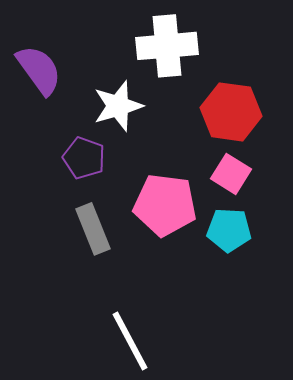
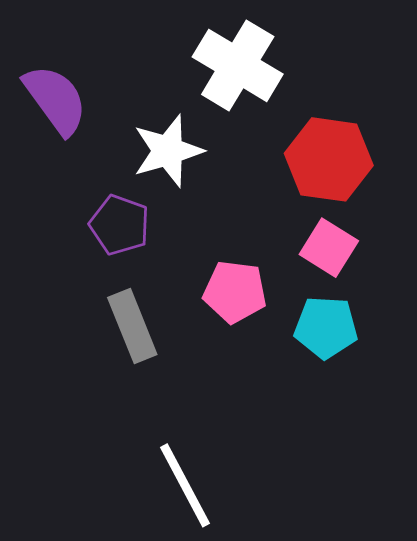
white cross: (167, 46) -> (238, 65), turned 36
pink pentagon: (165, 205) -> (235, 292), size x0.7

